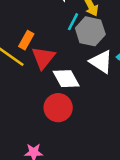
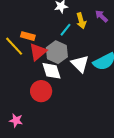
gray hexagon: (90, 31) -> (57, 52), moved
orange rectangle: (26, 40) -> (28, 36), turned 64

